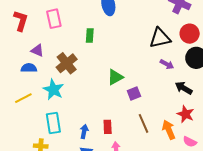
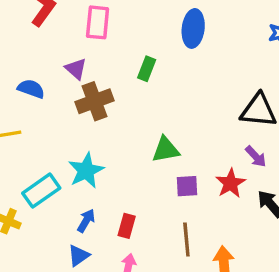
purple triangle: (37, 50) -> (76, 69), moved
cyan star: (53, 90) -> (86, 171), moved
red star: (186, 114) -> (231, 183), moved
cyan rectangle: (53, 123) -> (41, 191), turned 45

